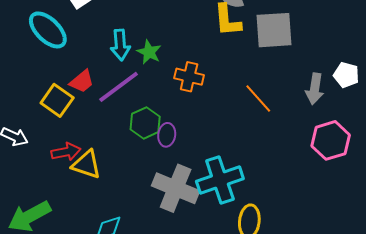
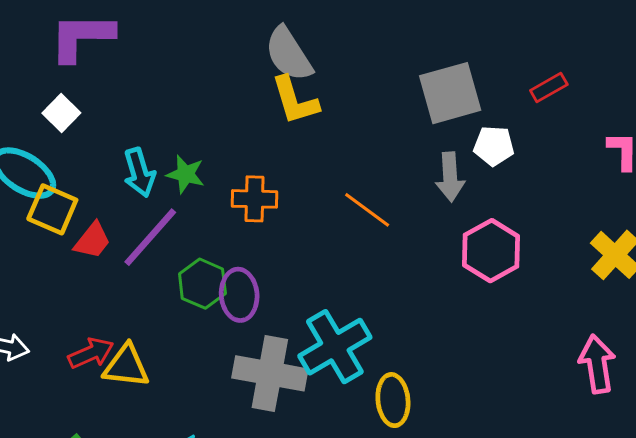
gray square: (274, 30) -> (450, 93), moved
yellow square: (57, 100) -> (52, 209), moved
purple ellipse: (167, 135) -> (239, 295), size x1.4

